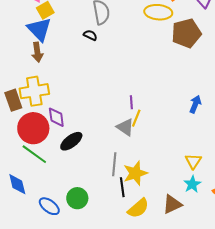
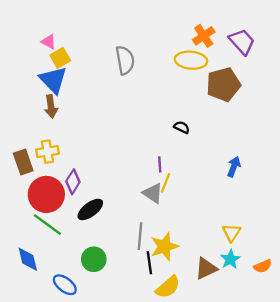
black semicircle: (90, 35) -> (182, 127), moved
yellow cross: (34, 91) -> (47, 152), size x0.7
purple diamond: (56, 117) -> (73, 182), turned 40
green circle: (77, 198) -> (94, 259), moved
brown triangle: (172, 204) -> (206, 269), moved

